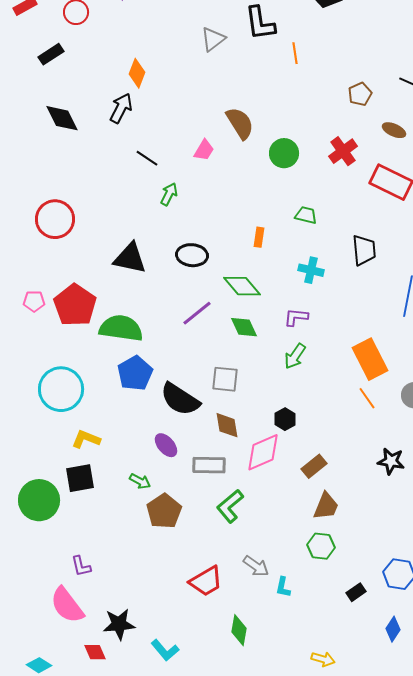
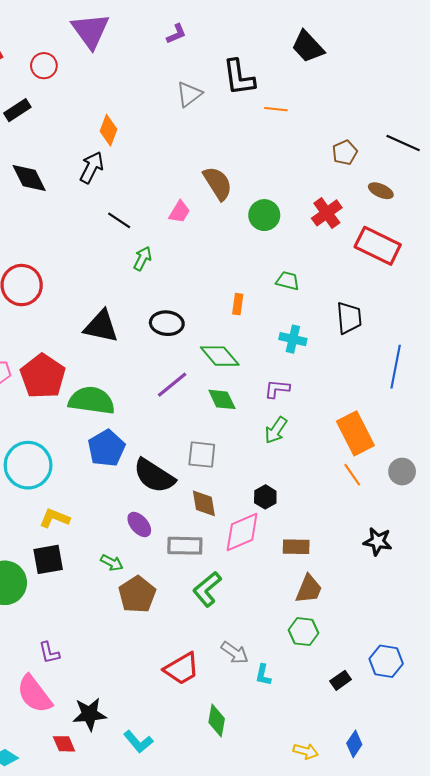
orange line: (295, 53) -> (276, 109), turned -75
brown rectangle: (314, 466) -> (296, 547), turned 40
blue diamond: (393, 629) -> (354, 744), moved

